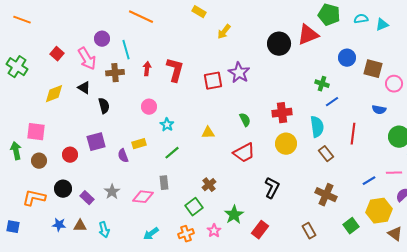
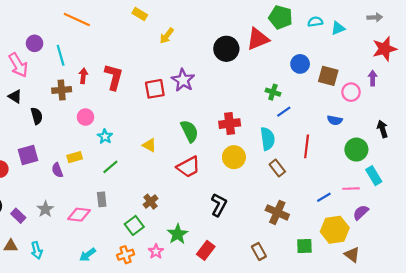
brown cross: (115, 73) -> (62, 90), moved
green semicircle: (245, 120) -> (190, 131), size x1.5
yellow triangle: (208, 133) -> (149, 145), turned 32
green square: (351, 226) -> (304, 246), turned 35

